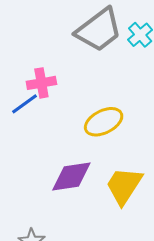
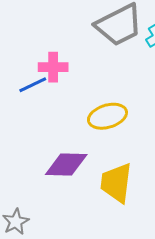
yellow trapezoid: (124, 186) -> (116, 183), turned -36

